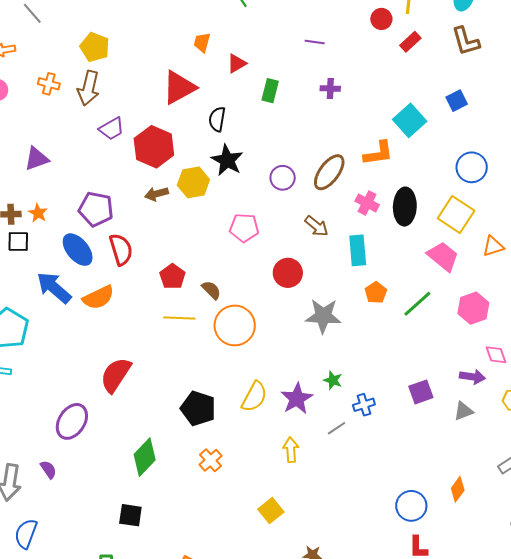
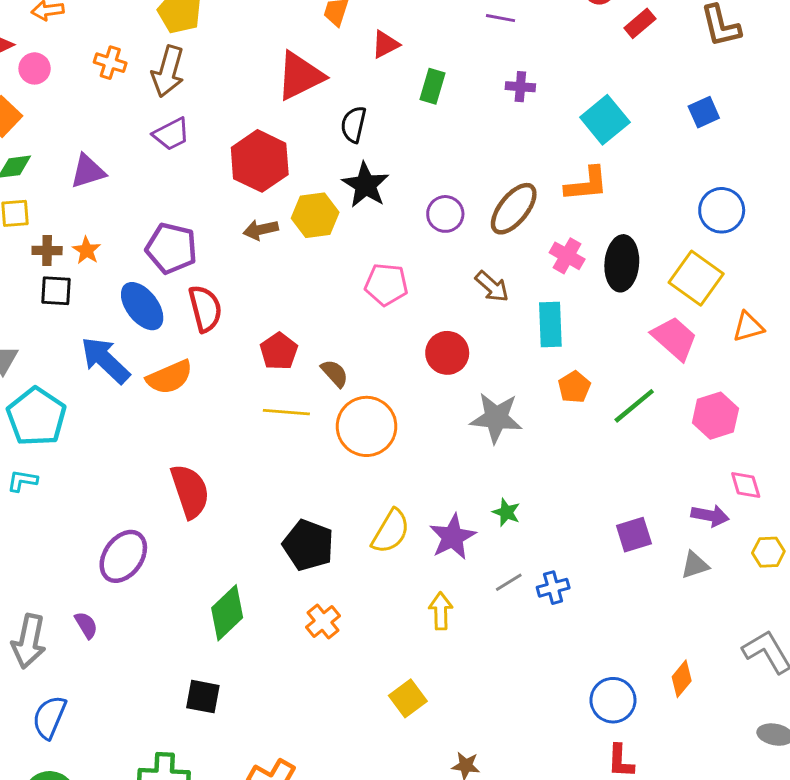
cyan square: (410, 120) -> (605, 120), moved
purple trapezoid: (112, 129) -> (171, 134), moved
red semicircle: (116, 375) -> (190, 491), turned 126
blue cross: (364, 405) -> (553, 588), moved

